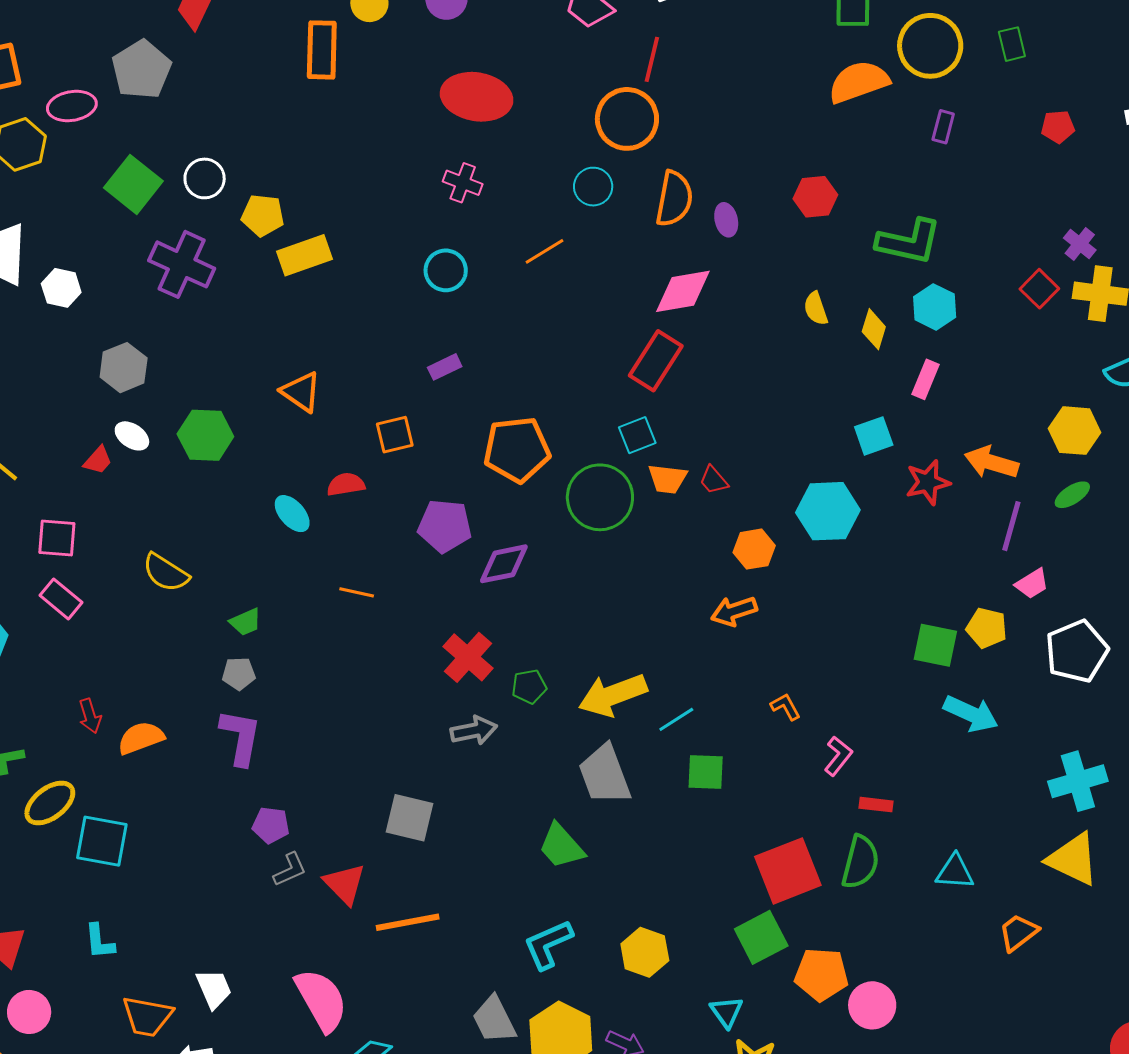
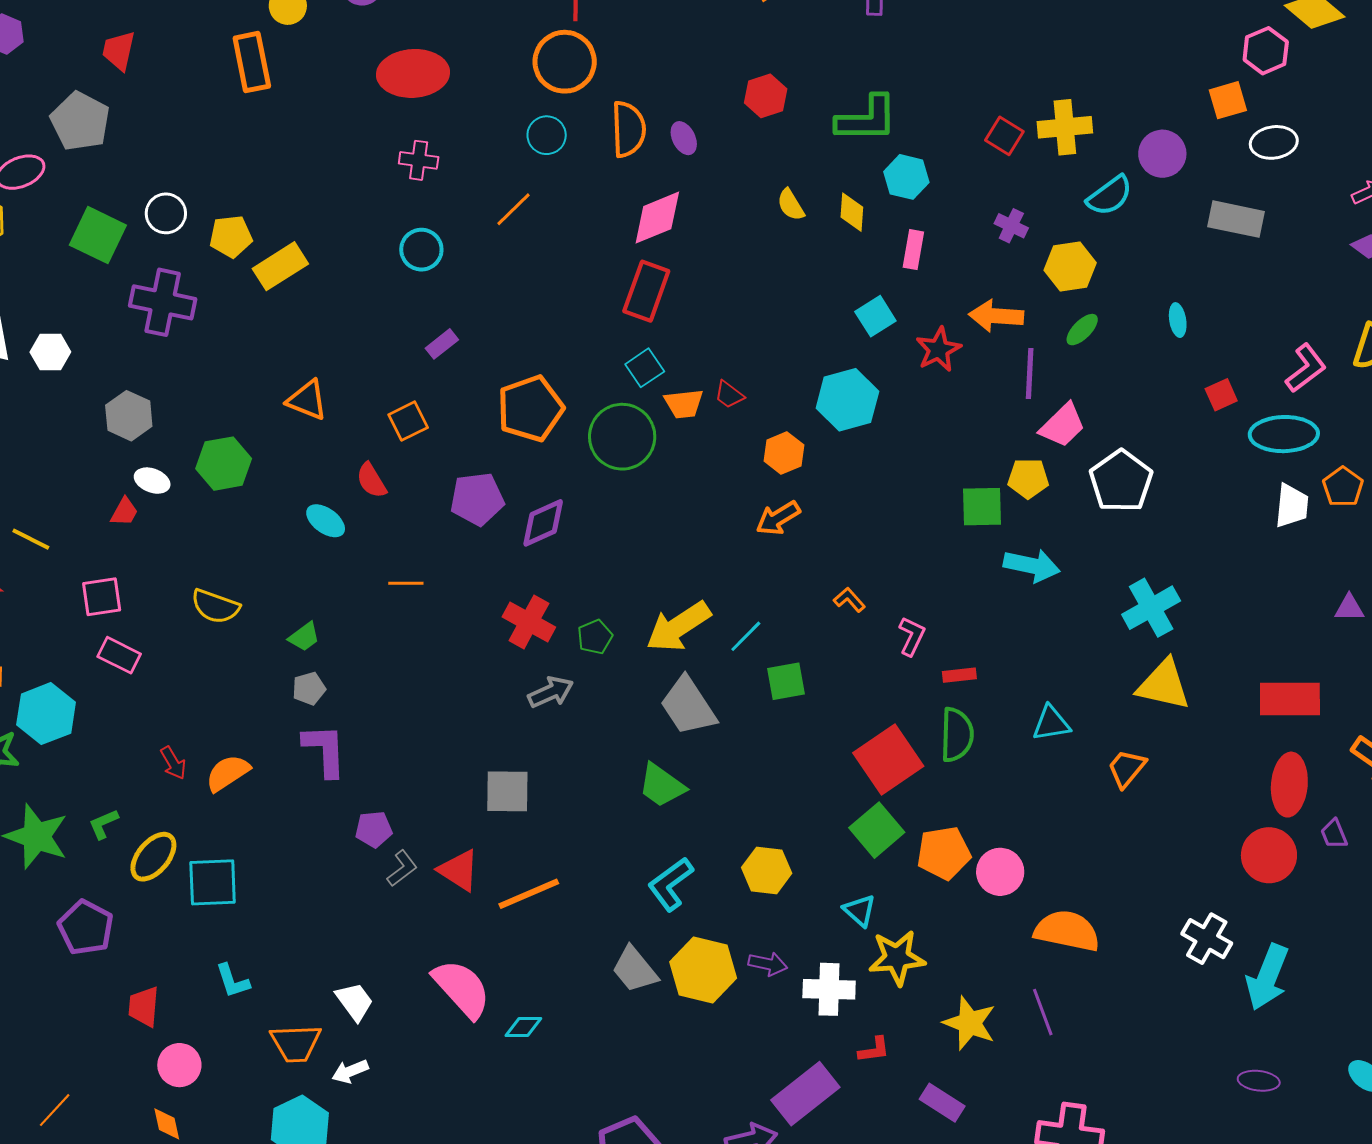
purple cross: (1080, 244) -> (1011, 226), moved
red semicircle: (346, 484) -> (371, 480), turned -99
pink trapezoid: (1032, 584) -> (1063, 425), size x1.4

